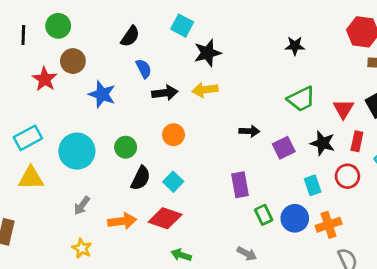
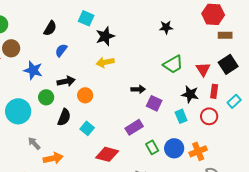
blue semicircle: (144, 69) -> (61, 50), turned -112
black arrow: (165, 93) -> (66, 81), moved
green circle: (126, 147) -> (46, 97), moved
purple square: (284, 148) -> (154, 103), moved, turned -35
black semicircle: (141, 178) -> (64, 117), moved
purple rectangle: (240, 185) -> (134, 127), turned 72
cyan rectangle: (313, 185) -> (181, 116), moved
gray arrow: (82, 206) -> (34, 143), moved, turned 104
red diamond: (165, 218) -> (107, 154), moved

